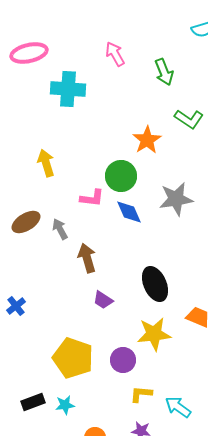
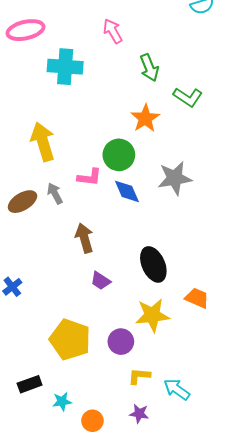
green arrow: (164, 72) -> (149, 68), moved
yellow arrow: (46, 163) -> (43, 142), size x1.4
gray arrow: (60, 229) -> (55, 193), moved
cyan star: (65, 405) -> (62, 401), moved

